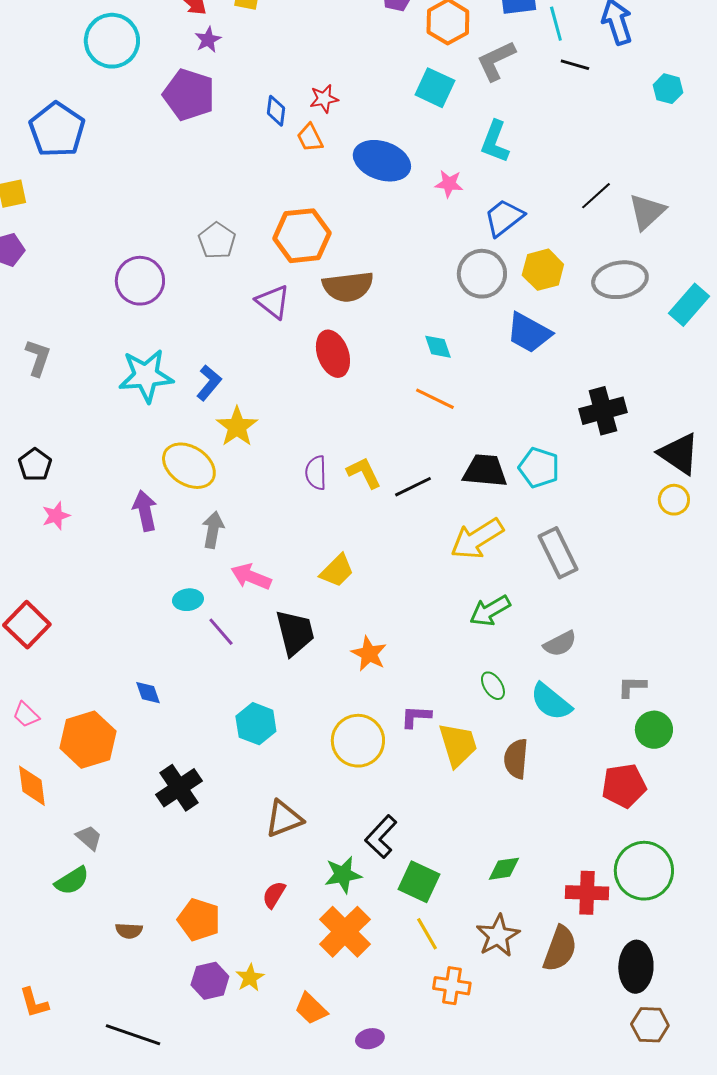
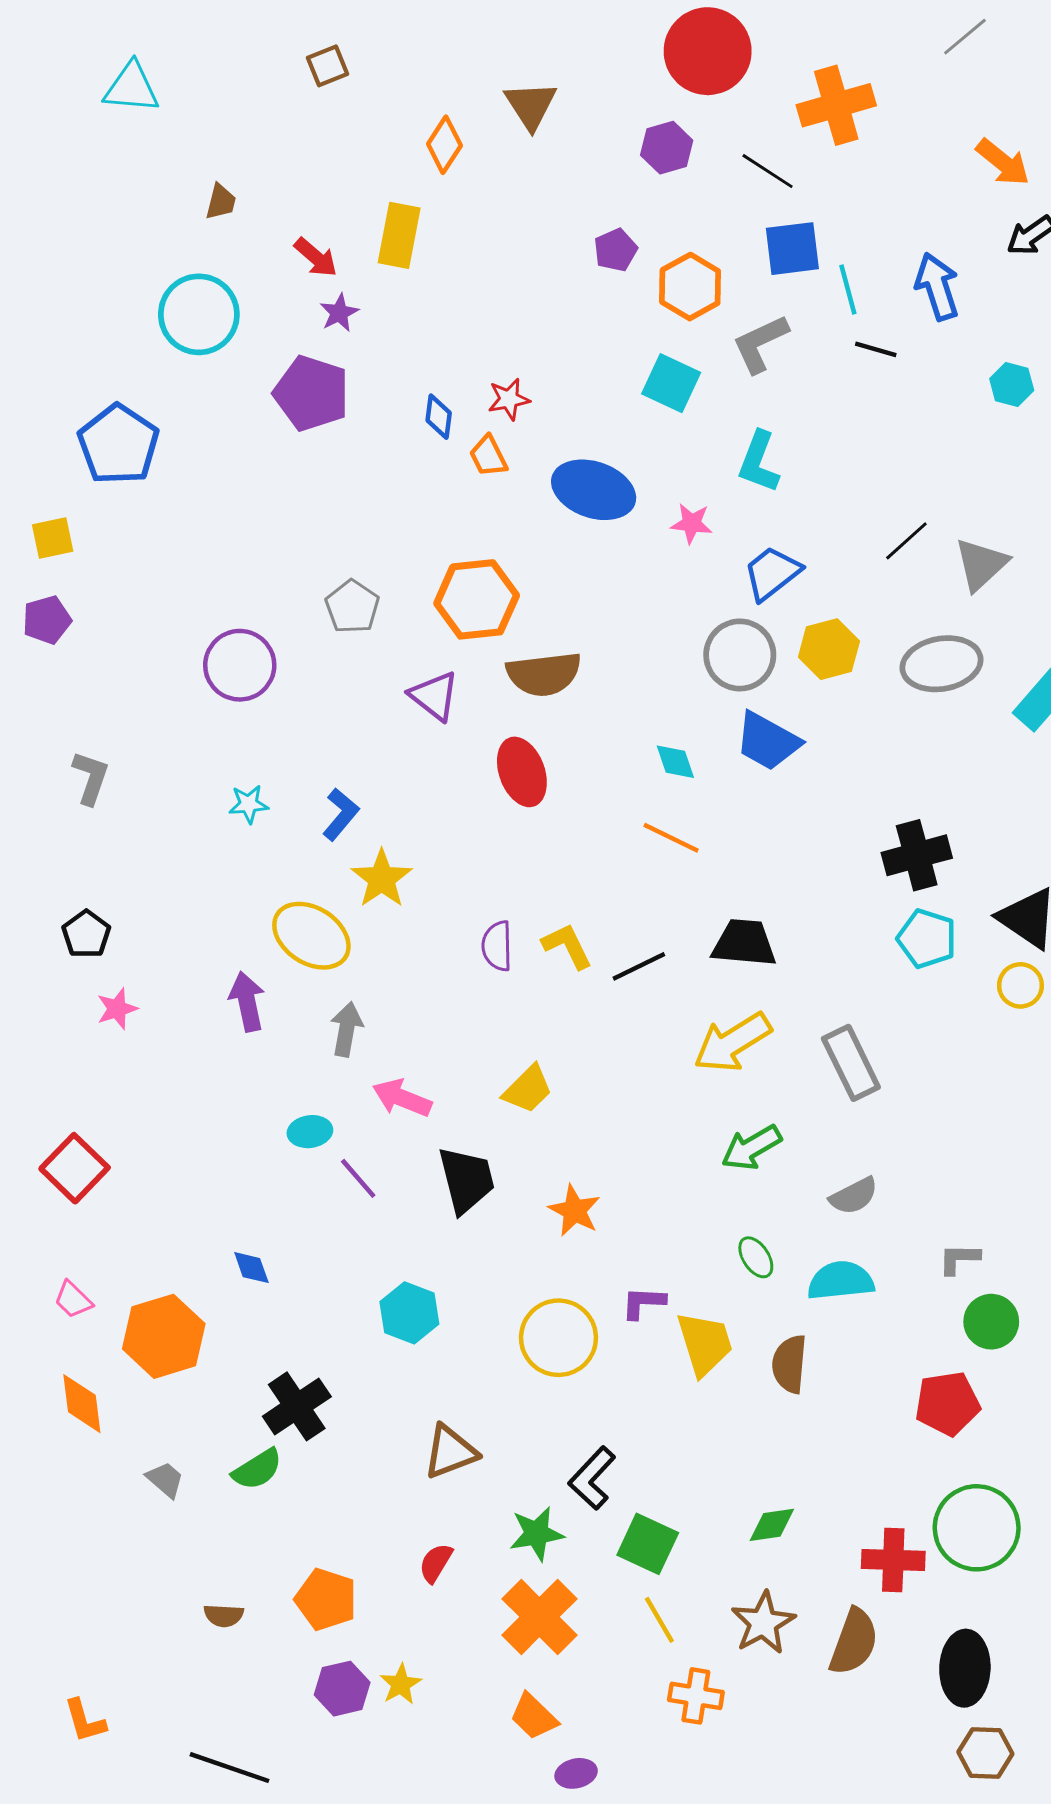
blue trapezoid: (529, 333) -> (768, 741), moved
cyan star: (146, 376) -> (249, 804), size x0.5
cyan pentagon: (539, 468) -> (927, 939), moved
cyan semicircle: (551, 702) -> (841, 1281), turned 135
green semicircle: (72, 881) -> (257, 1469), moved
orange trapezoid: (311, 1009) -> (534, 1716), moved

